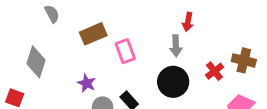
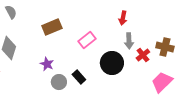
gray semicircle: (52, 14) -> (11, 12), moved
gray arrow: (176, 46) -> (129, 41), moved
pink rectangle: (125, 51) -> (87, 40), moved, turned 72

